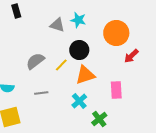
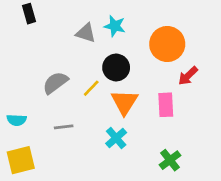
orange triangle: (85, 75) -> (124, 102), turned -40
pink rectangle: (116, 90) -> (166, 105), moved
green cross: (99, 119) -> (170, 160), moved

